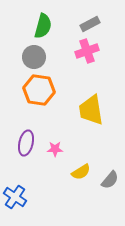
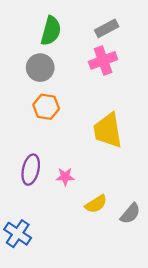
orange hexagon: (39, 90) -> (46, 107), size x0.7

